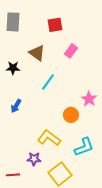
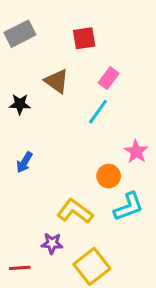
gray rectangle: (13, 22) -> (20, 34), turned 60
cyan line: (48, 82) -> (98, 112), moved
cyan L-shape: (84, 147) -> (129, 207), moved

